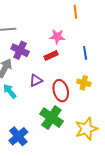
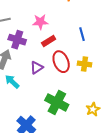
pink star: (57, 37) -> (40, 22), moved
red ellipse: (61, 91) -> (61, 62), moved
yellow star: (86, 129) -> (93, 109), size x0.6

